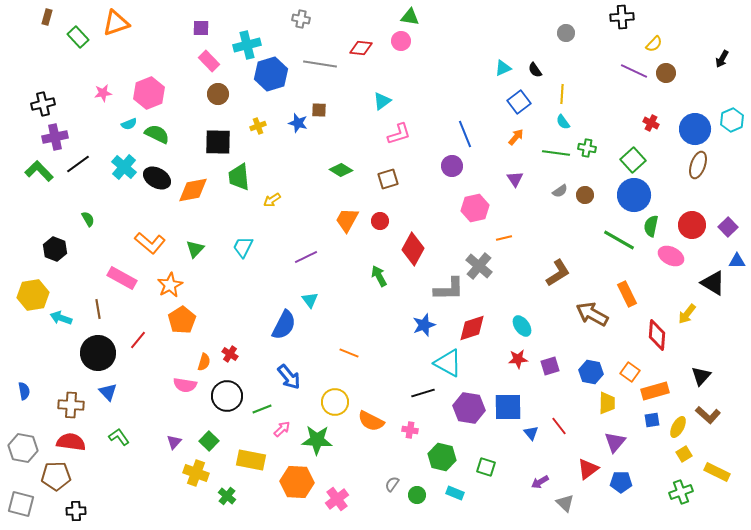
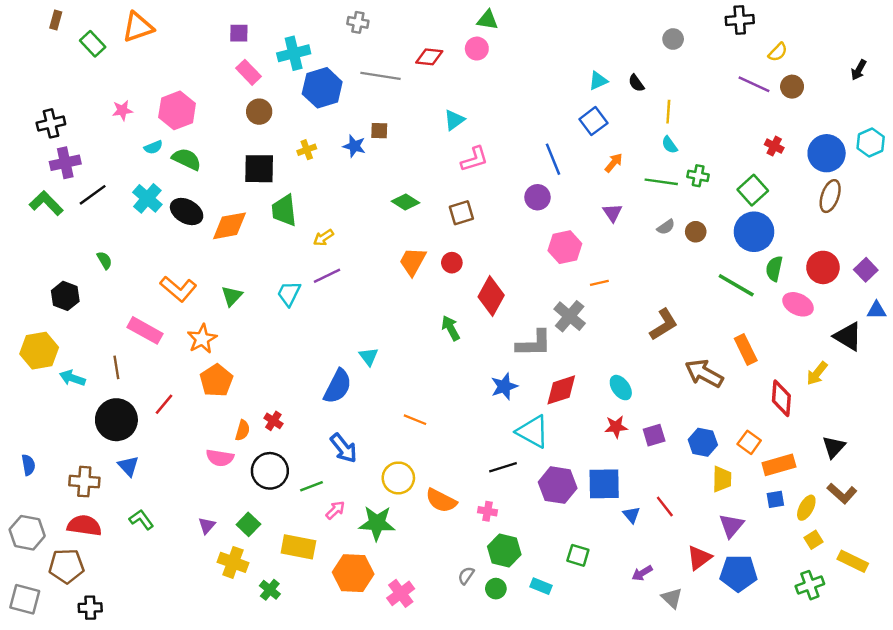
blue square: (519, 102) -> (593, 121), moved
purple line: (306, 257) -> (327, 276), moved
green hexagon: (442, 457) -> (504, 551), moved
blue pentagon: (621, 482) -> (739, 573), size x1.4

